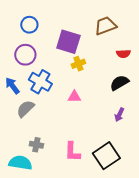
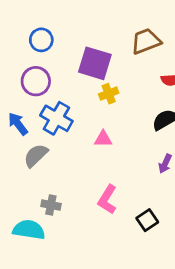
pink L-shape: (72, 152) -> (107, 199), moved, turned 30
black square: (106, 156) -> (147, 220), size x0.6

